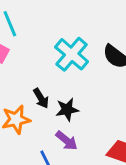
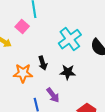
black star: (67, 110) -> (68, 72), moved

